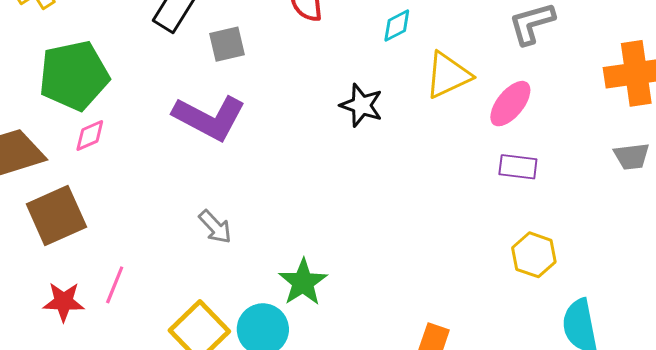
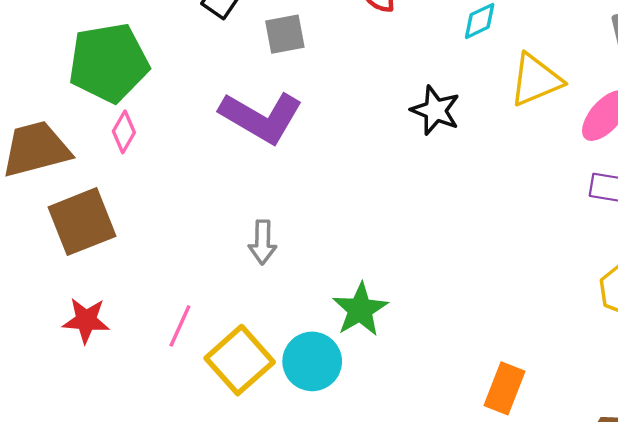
pink diamond: (90, 136) -> (124, 132), turned -39
gray arrow: (215, 227) -> (263, 242), turned 42
pink line: (115, 285) -> (180, 326), moved

